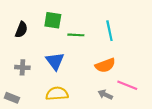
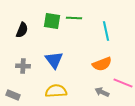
green line: (76, 35) -> (74, 18), moved

